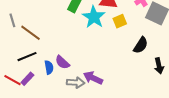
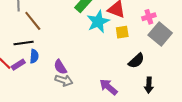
purple semicircle: (62, 62) -> (60, 67), moved
blue semicircle: (49, 67) -> (34, 56), moved
purple arrow: (93, 78) -> (108, 87), moved

